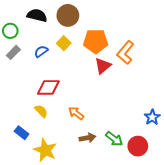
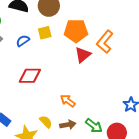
yellow square: (64, 43) -> (45, 33), turned 32
yellow semicircle: (41, 111) -> (46, 122), moved
orange arrow: (76, 113) -> (68, 101), moved

